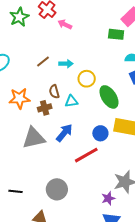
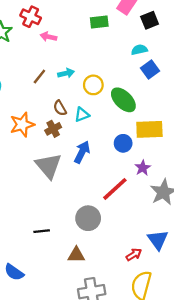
pink arrow: (65, 24) -> (48, 37), moved
green rectangle: (116, 34) -> (99, 22), moved
gray triangle: (34, 138) -> (49, 166), turned -45
red line: (86, 155) -> (115, 189), moved
purple star: (108, 198) -> (143, 168), moved

